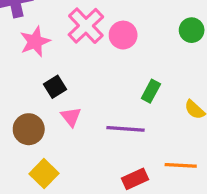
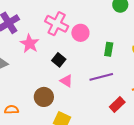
pink circle: (123, 35) -> (80, 33), moved
black square: (55, 87) -> (59, 60), moved

